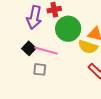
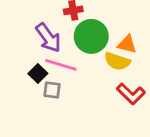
purple arrow: (34, 17) -> (48, 38), moved, turned -50
black square: (29, 48) -> (38, 74), moved

